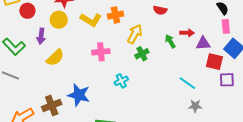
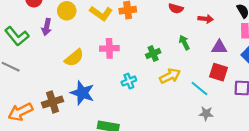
red arrow: (187, 33) -> (206, 19), moved
yellow arrow: (135, 34) -> (170, 76), moved, turned 30
yellow semicircle: (55, 58) -> (74, 58), moved
red square: (214, 62) -> (218, 72), moved

